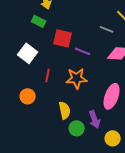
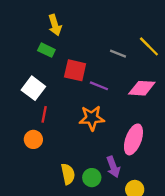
gray line: (107, 29) -> (118, 54), moved
red line: (48, 75) -> (44, 114), moved
yellow semicircle: (65, 110) -> (68, 174), moved

